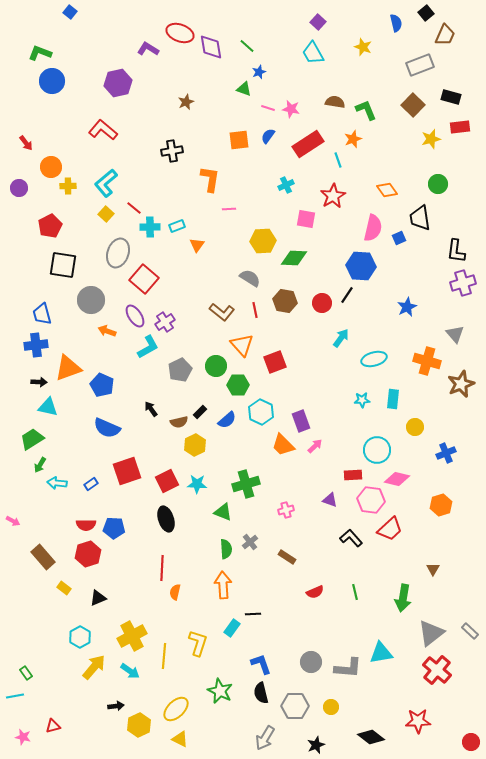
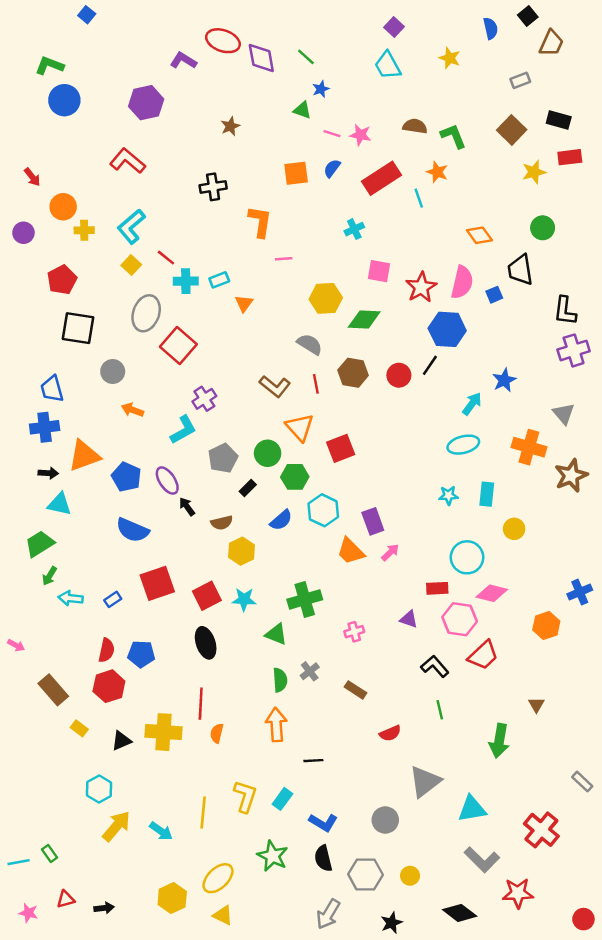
gray rectangle: (420, 65) -> (520, 80), size x0.6
orange star: (353, 139) -> (437, 172), turned -30
red star: (333, 196) -> (421, 287), moved
gray circle: (91, 300) -> (113, 372), size x0.7
purple ellipse: (135, 316) -> (167, 481), moved
cyan arrow: (341, 338) -> (472, 404), moved
black rectangle: (200, 412) -> (248, 488), moved
blue cross: (446, 453) -> (580, 592), moved
red semicircle: (86, 525) -> (106, 650), turned -78
green line: (355, 592) -> (440, 710), moved
cyan rectangle: (232, 628) -> (282, 799), moved
gray triangle: (431, 633) -> (425, 782), moved
yellow cross: (132, 636) -> (163, 732), moved, turned 32
blue L-shape: (261, 664) -> (323, 822), turned 140
gray L-shape: (348, 668) -> (482, 860), moved, turned 40
green rectangle: (26, 673) -> (50, 853), moved
black arrow: (116, 706) -> (104, 908), moved

